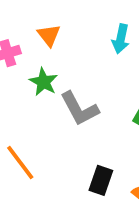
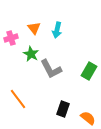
cyan arrow: (121, 39) -> (57, 30), moved

